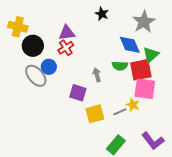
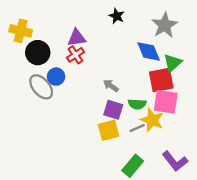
green semicircle: (120, 66) -> (137, 104), moved
gray arrow: (97, 75) -> (111, 86), turned -40
purple square: (78, 93) -> (113, 110), moved
yellow star: (133, 105) -> (152, 120), size x1.5

